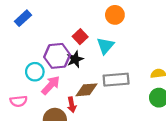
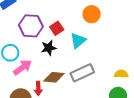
purple hexagon: (57, 56) -> (31, 26), moved
gray rectangle: (116, 80) -> (82, 73), turned -30

